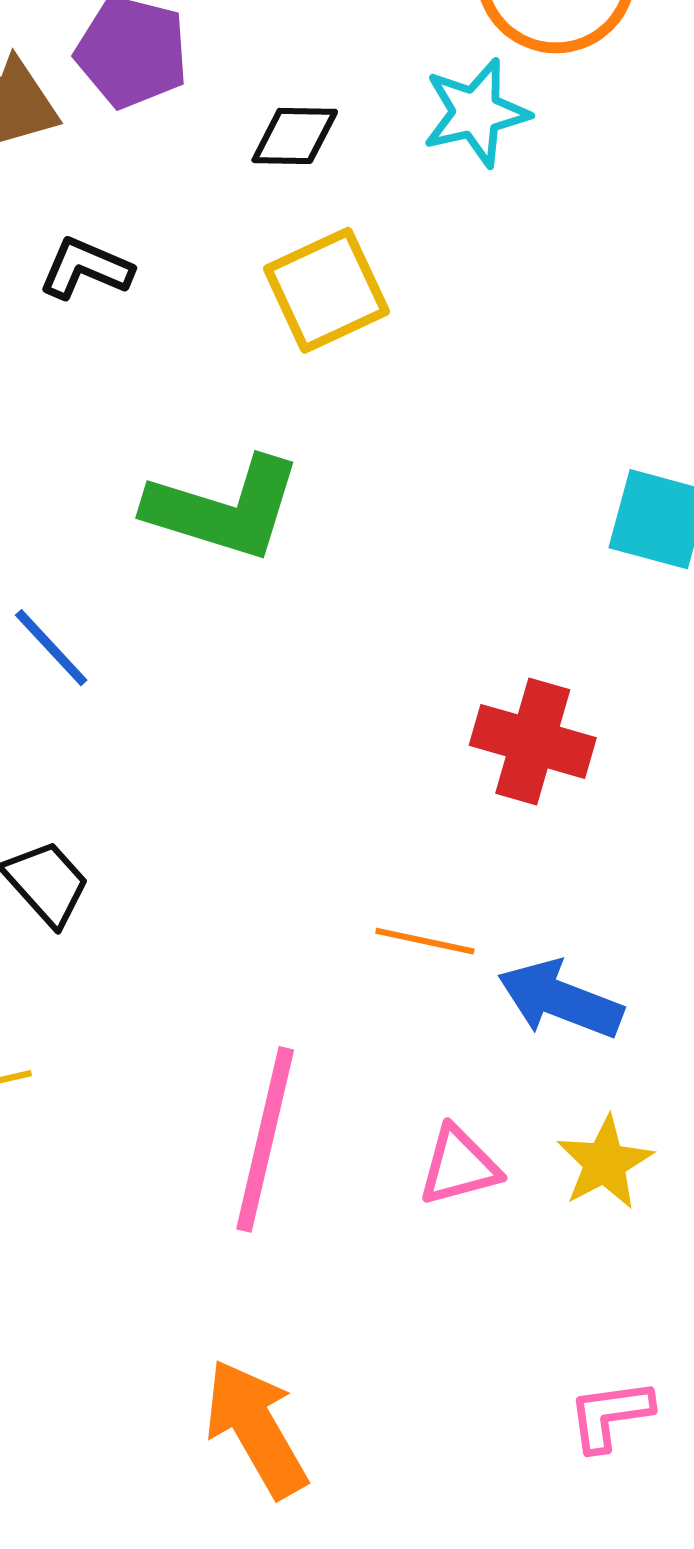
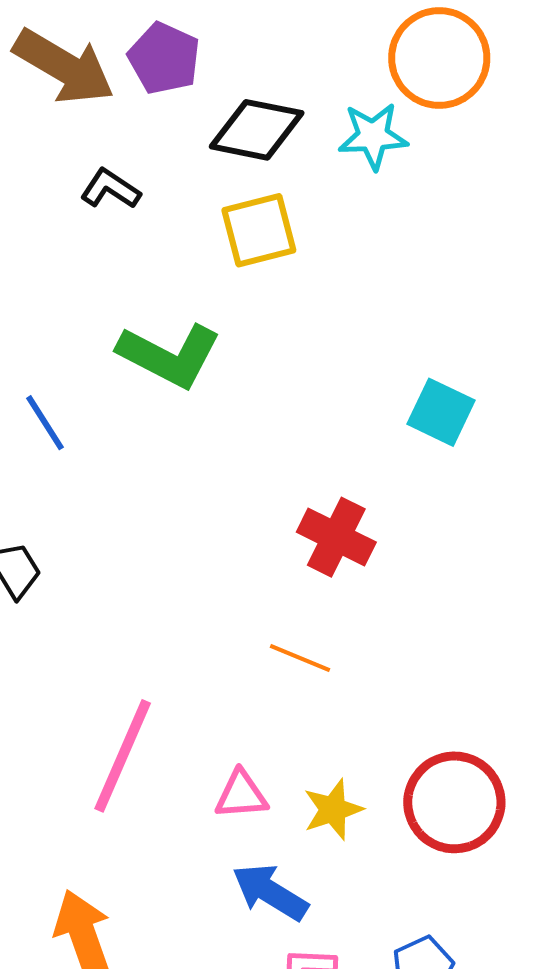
black diamond: (295, 136) -> (257, 130), size x1.6
orange line: (425, 941) -> (300, 658), moved
blue arrow: (560, 999) -> (270, 892), moved

